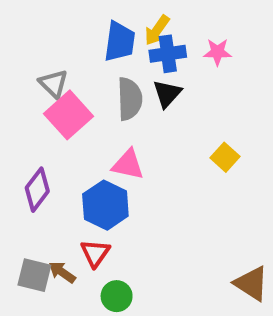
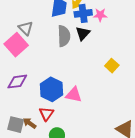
pink star: (217, 52) -> (100, 15), moved
pink square: (69, 115) -> (16, 45), moved
pink triangle: (128, 165) -> (74, 95), moved
purple diamond: (37, 190) -> (17, 82), turned 45

